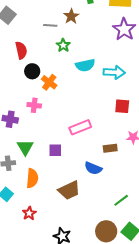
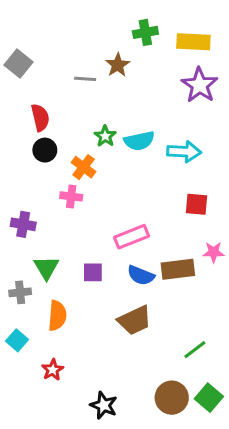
green star: (63, 45) -> (105, 136), moved
black circle: (32, 71) -> (45, 150), moved
pink cross: (34, 105) -> (71, 196), moved
brown rectangle: (110, 148) -> (178, 269), size x1.5
blue semicircle: (93, 168) -> (141, 275), moved
brown trapezoid: (69, 190) -> (135, 320), moved

